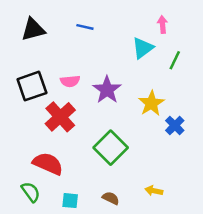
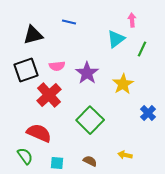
black triangle: (33, 29) -> (33, 35), moved
blue cross: (175, 125) -> (148, 113), moved

